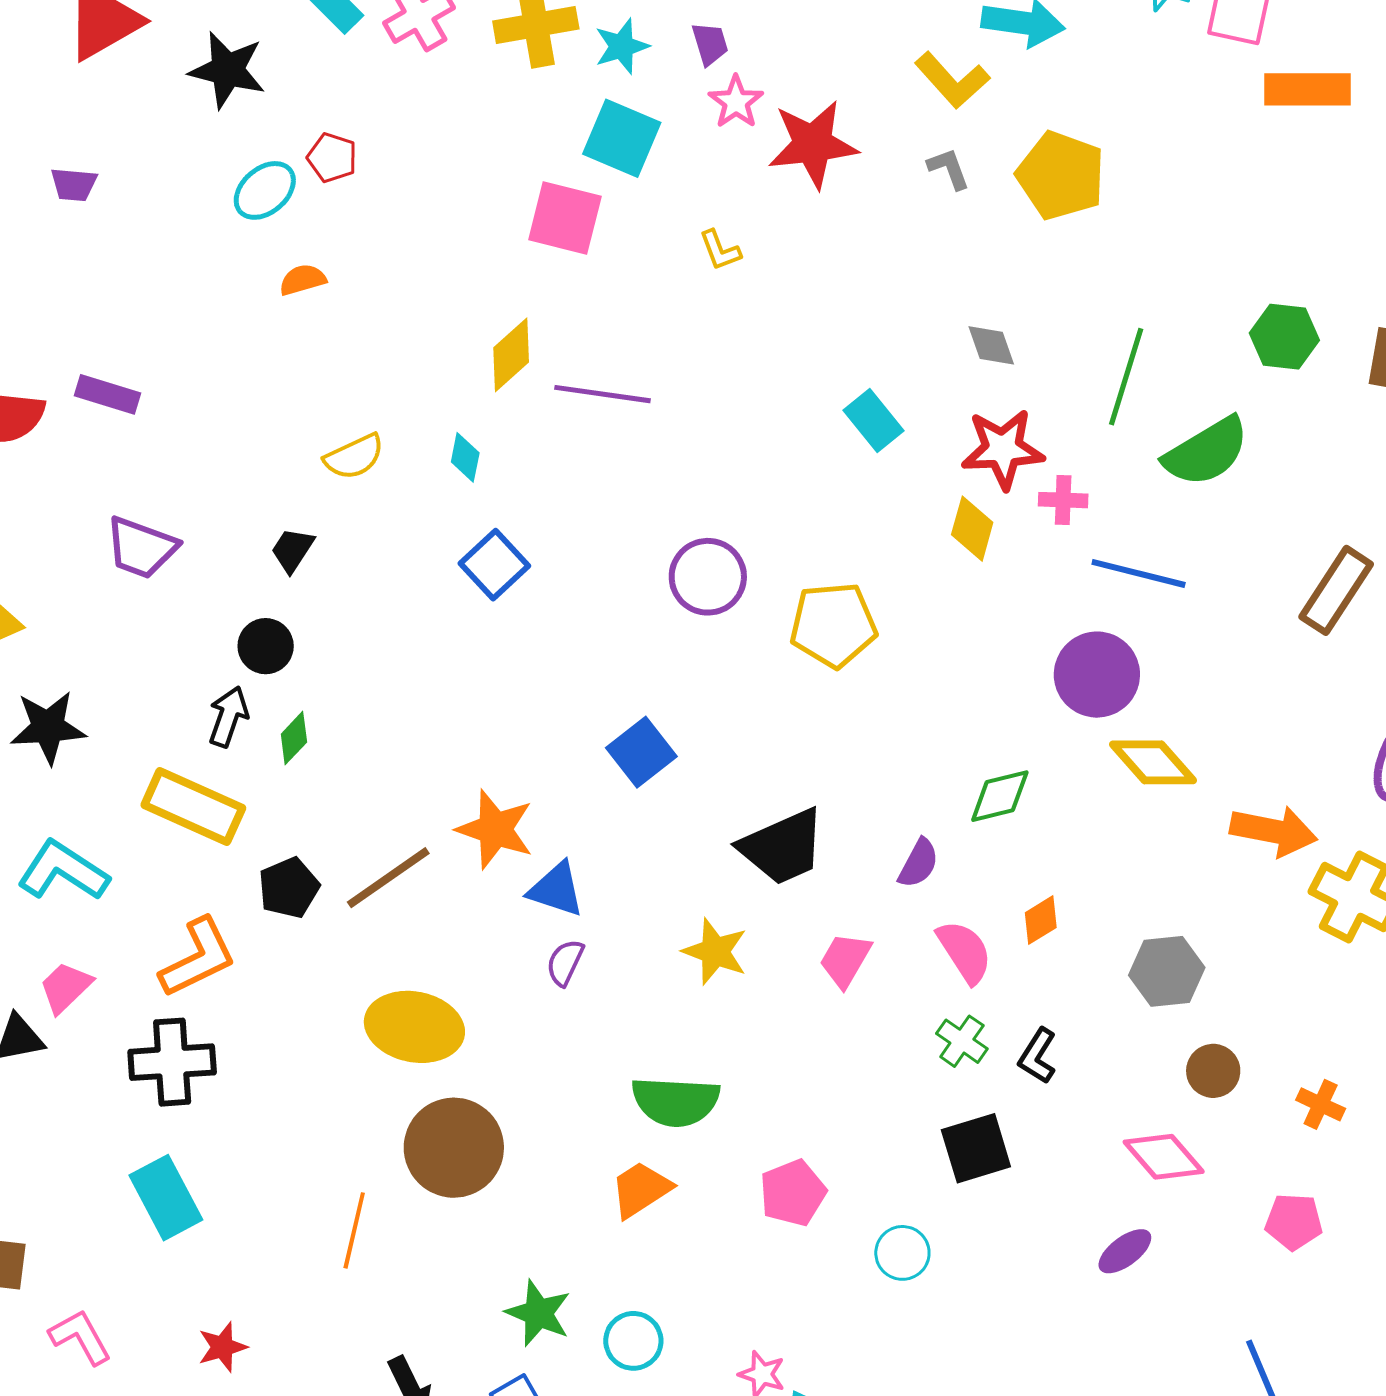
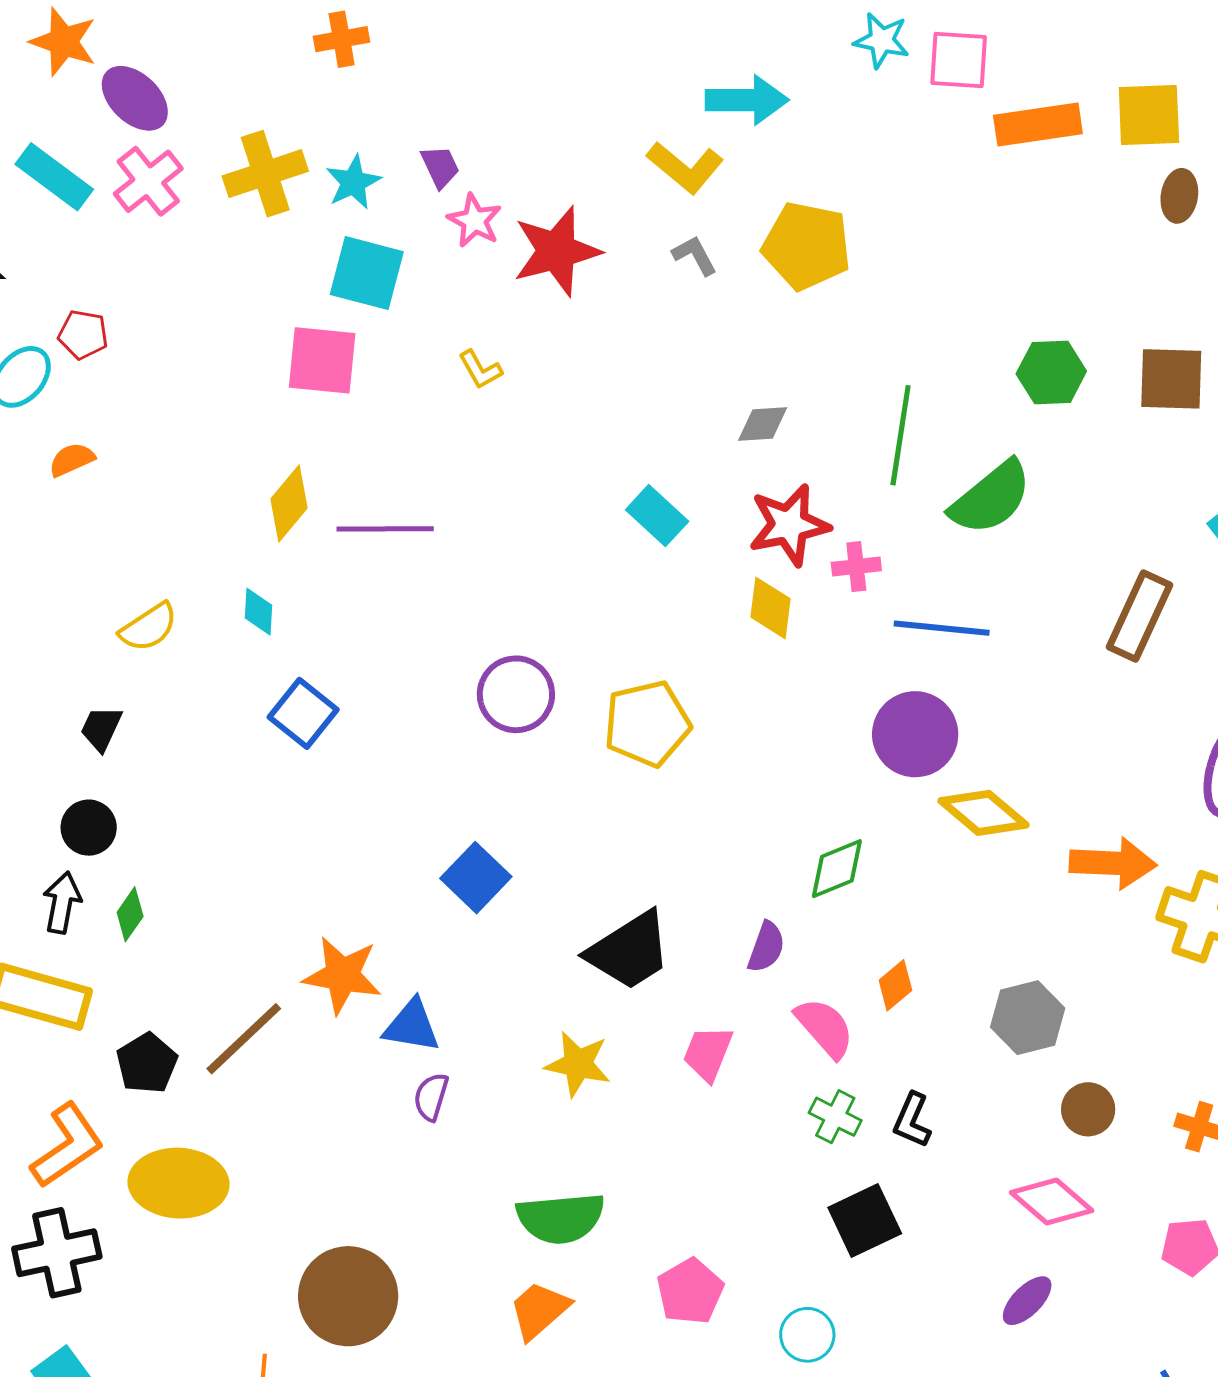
gray diamond: (991, 345) -> (763, 424), turned -66
yellow ellipse: (414, 1027) -> (179, 1183), moved

